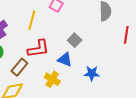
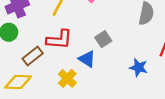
blue star: (92, 73) -> (139, 68), moved

